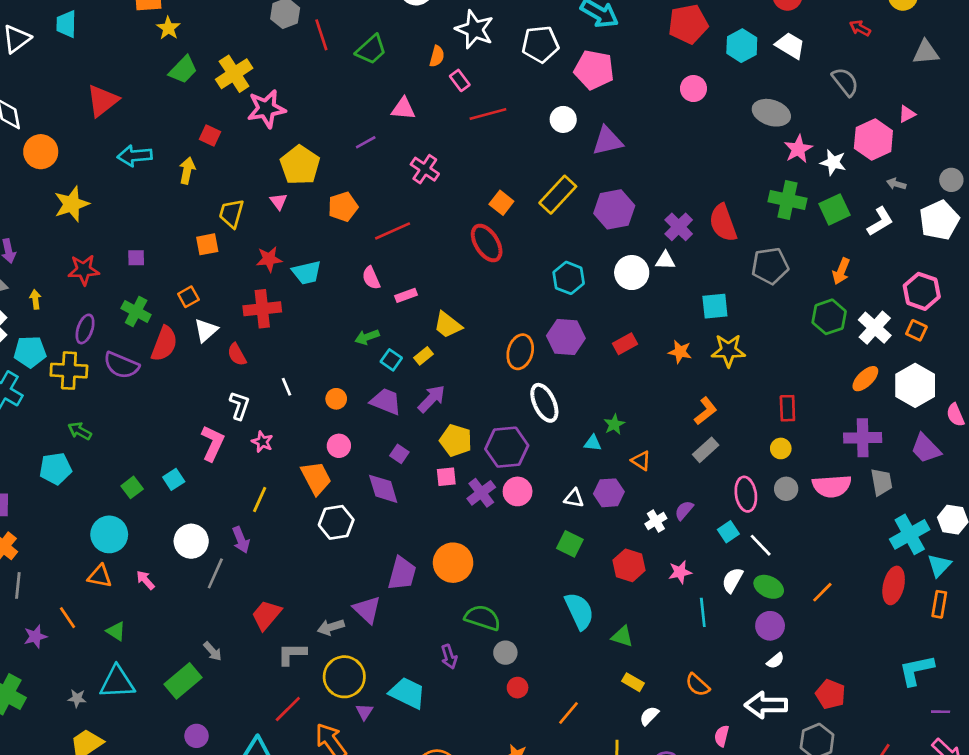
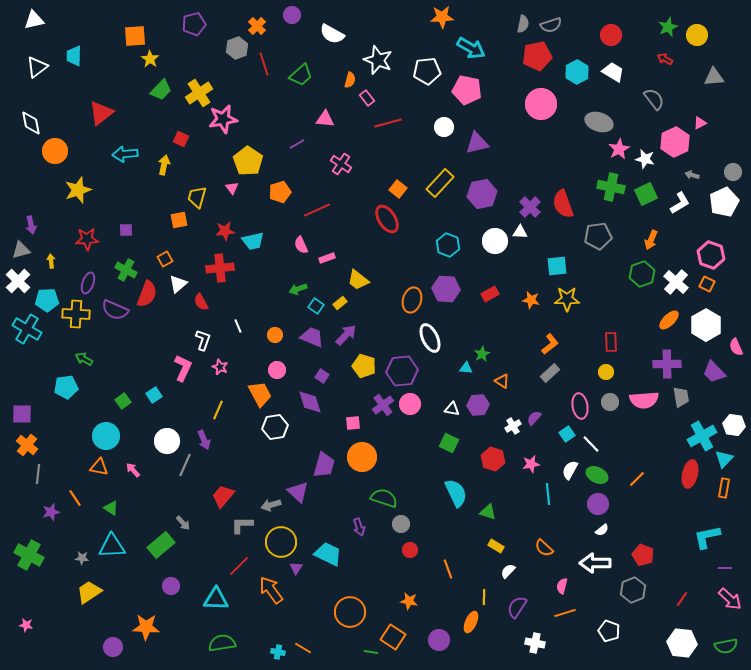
pink circle: (693, 89) -> (541, 104), size x1.6
pink square: (446, 477) -> (353, 423), moved
orange line: (569, 713) -> (448, 569), turned -60

